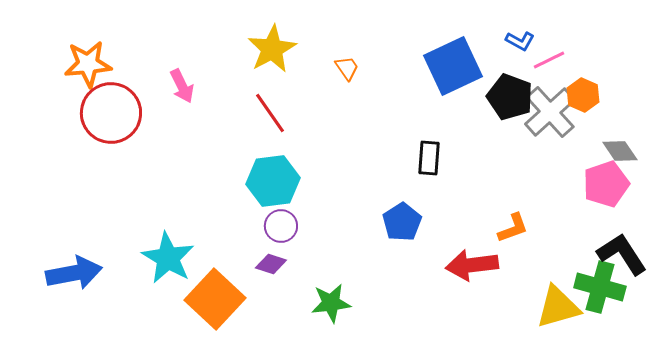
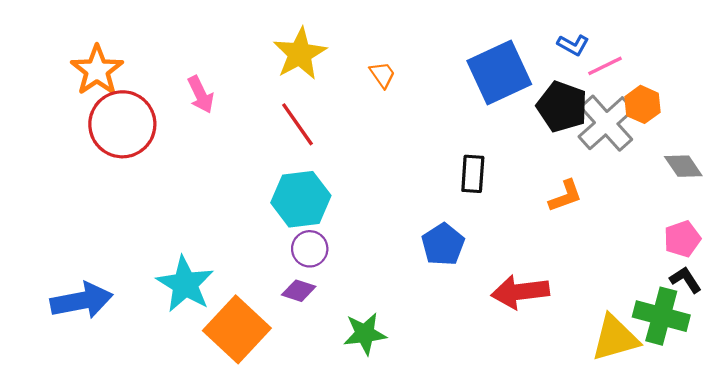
orange star: (88, 64) -> (97, 70), turned -30
pink pentagon: (606, 184) -> (682, 239), moved, size x0.7
orange L-shape: (513, 228) -> (565, 196), moved
black L-shape: (622, 254) -> (686, 280), size x0.6

